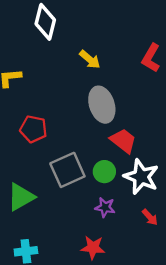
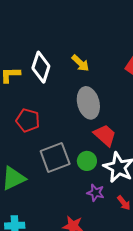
white diamond: (45, 22) -> (41, 67), moved
purple star: (105, 207) -> (95, 193), moved

